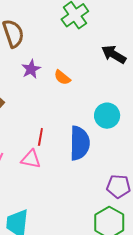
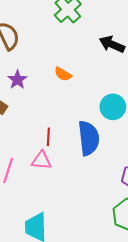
purple star: (31, 69) -> (17, 80), moved

